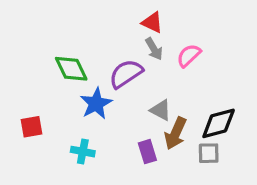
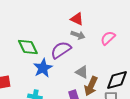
gray arrow: (154, 49) -> (78, 35), turned -40
pink semicircle: (189, 56) -> (108, 38), moved

